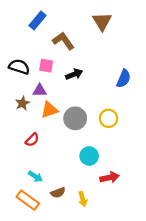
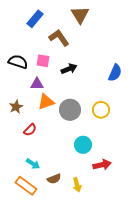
brown triangle: (102, 22) -> (80, 15), moved
brown star: (22, 103) -> (16, 107), moved

